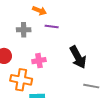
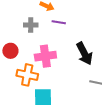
pink cross: (39, 61) -> (45, 56), size x1.5

